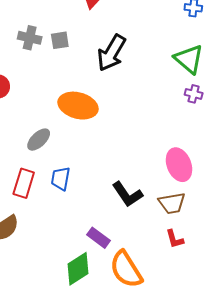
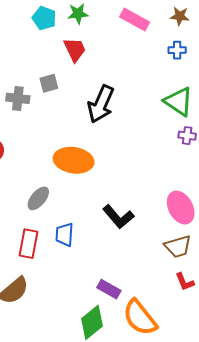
gray square: (60, 40) -> (49, 83), moved
black L-shape: (127, 194) -> (118, 217), moved

